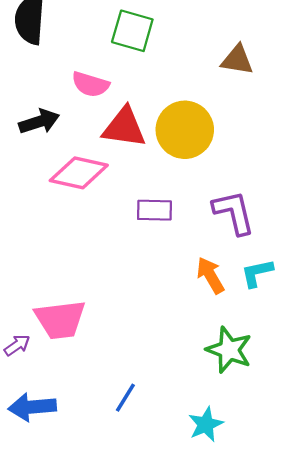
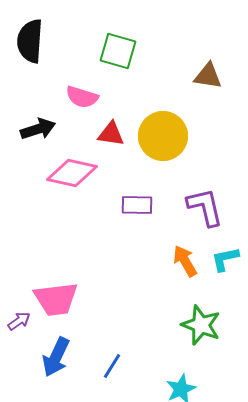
red triangle: (124, 127) -> (111, 134), size x0.7
blue arrow: (32, 407) -> (56, 357), moved, turned -60

